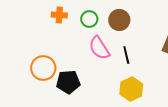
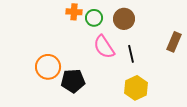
orange cross: (59, 15) -> (74, 12), moved

